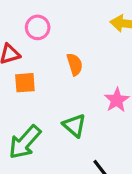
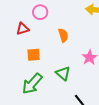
orange square: (25, 83) -> (34, 55), moved

